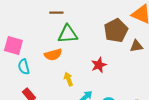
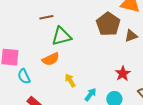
red star: (99, 65) -> (123, 73), moved

